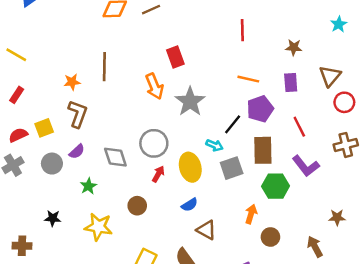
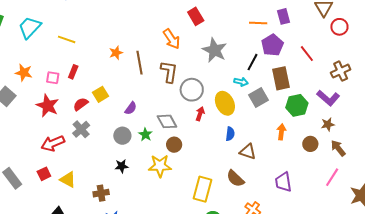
brown line: (104, 67) -> (140, 63), moved
purple rectangle: (291, 82) -> (284, 16), moved
orange arrow: (154, 86) -> (172, 39), moved
brown L-shape: (78, 114) -> (169, 72), moved
brown cross: (346, 145) -> (341, 71), moved
gray diamond: (115, 157) -> (167, 121), moved
gray circle: (52, 164) -> (122, 136), moved
purple L-shape: (306, 166) -> (328, 98), moved
blue semicircle: (189, 205) -> (230, 134), turned -40
brown circle: (137, 206) -> (174, 145), moved
brown star: (337, 217) -> (328, 124), moved
brown circle: (270, 237) -> (310, 144), moved

